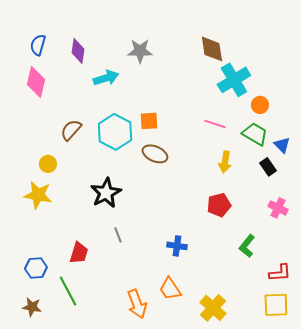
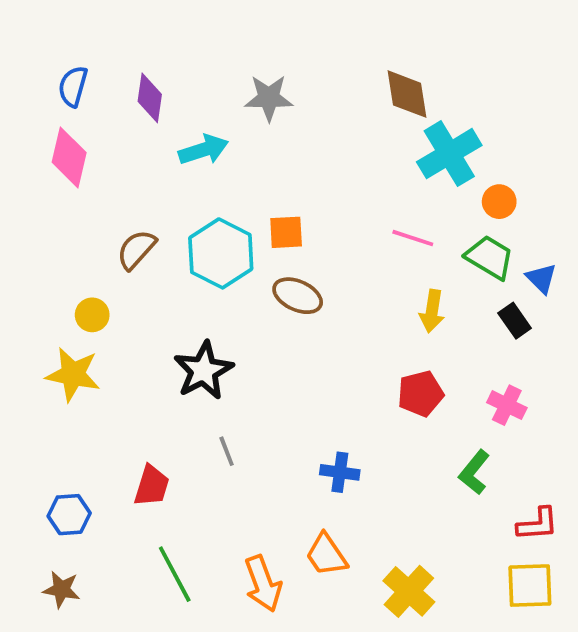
pink cross: (278, 208) -> (507, 405), moved
green line: (68, 291) -> (175, 574), moved

